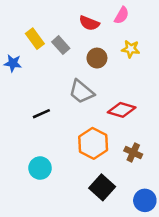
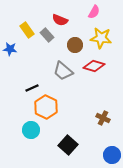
red semicircle: (89, 23) -> (60, 20), moved
yellow star: (131, 49) -> (101, 38), size x1.5
red diamond: (122, 110) -> (94, 66), moved
orange hexagon: (93, 143) -> (46, 107), moved
black square: (102, 187) -> (68, 145), moved

